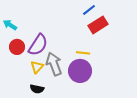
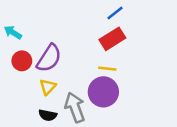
red rectangle: (98, 25) -> (112, 39), moved
gray arrow: (54, 64) -> (75, 107), moved

